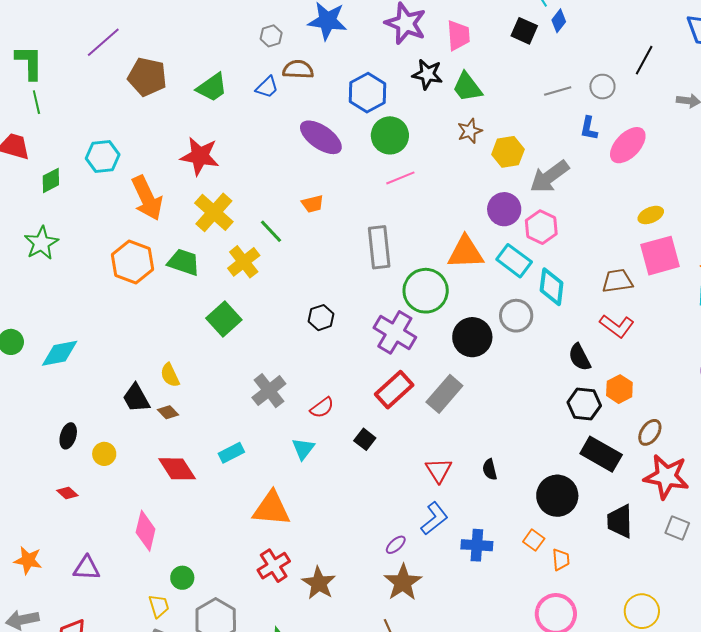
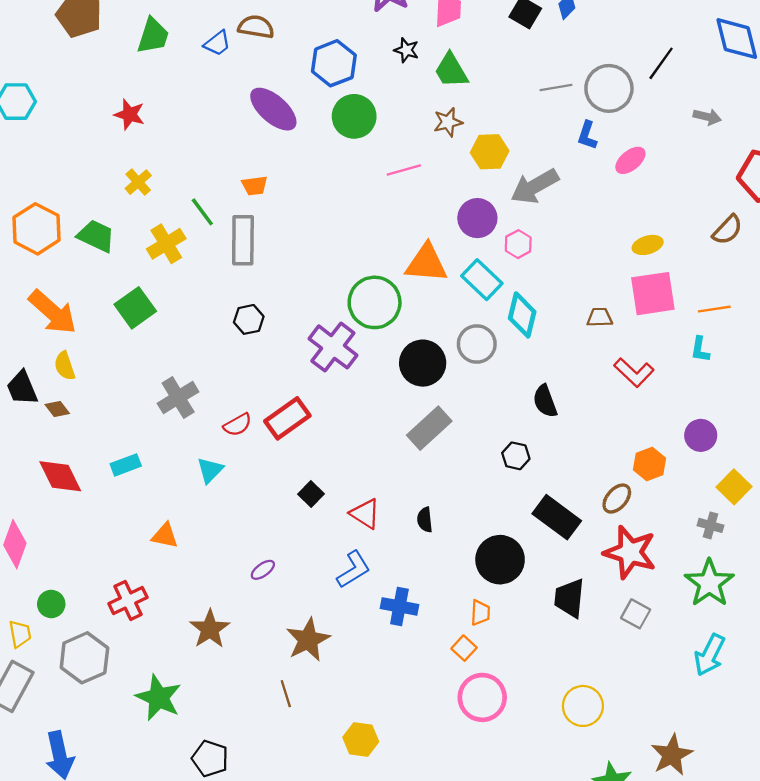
black star: (428, 74) -> (406, 50), size x0.7
green trapezoid: (212, 87) -> (153, 36), turned -44
gray circle: (602, 87) -> (609, 88), size x1.6
pink ellipse: (628, 145) -> (630, 160), size x0.7
red star: (200, 156) -> (129, 114), size x0.7
pink line: (400, 178) -> (404, 170), moved
orange arrow: (147, 198) -> (53, 312), moved, turned -30
yellow cross: (214, 212) -> (138, 182), size x0.6
pink hexagon: (541, 227) -> (518, 244), size x0.7
gray rectangle: (379, 247) -> (243, 240), moved
brown trapezoid: (617, 281) -> (600, 317), size x0.7
red L-shape: (617, 326) -> (634, 372), moved
orange hexagon: (619, 389) -> (650, 464), moved
red rectangle: (394, 390) -> (287, 418), moved
gray rectangle: (444, 394) -> (429, 428), moved
black hexagon: (584, 404) -> (516, 456), moved, size x0.7
black square: (365, 439) -> (311, 494), moved
red triangle: (439, 470) -> (365, 514), turned -32
orange triangle: (272, 509) -> (165, 536), size x0.6
orange square: (534, 540) -> (464, 648), moved
purple ellipse: (396, 545) -> (263, 570), moved
orange trapezoid: (561, 560) -> (480, 613), moved
red cross: (274, 566) -> (128, 600), moved

